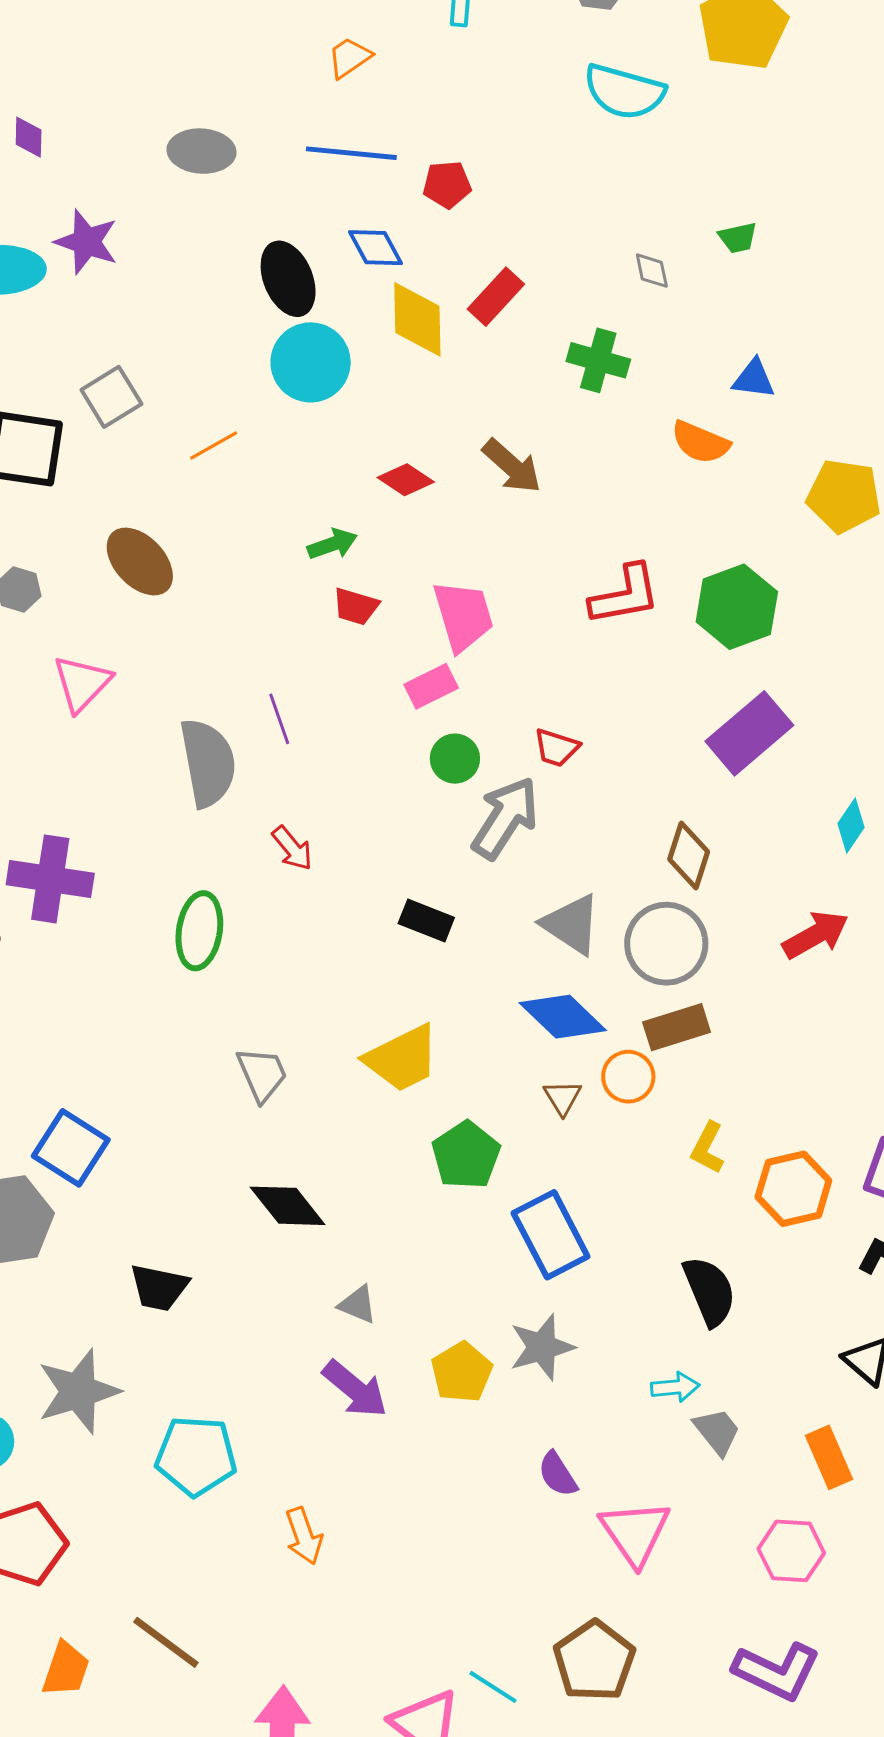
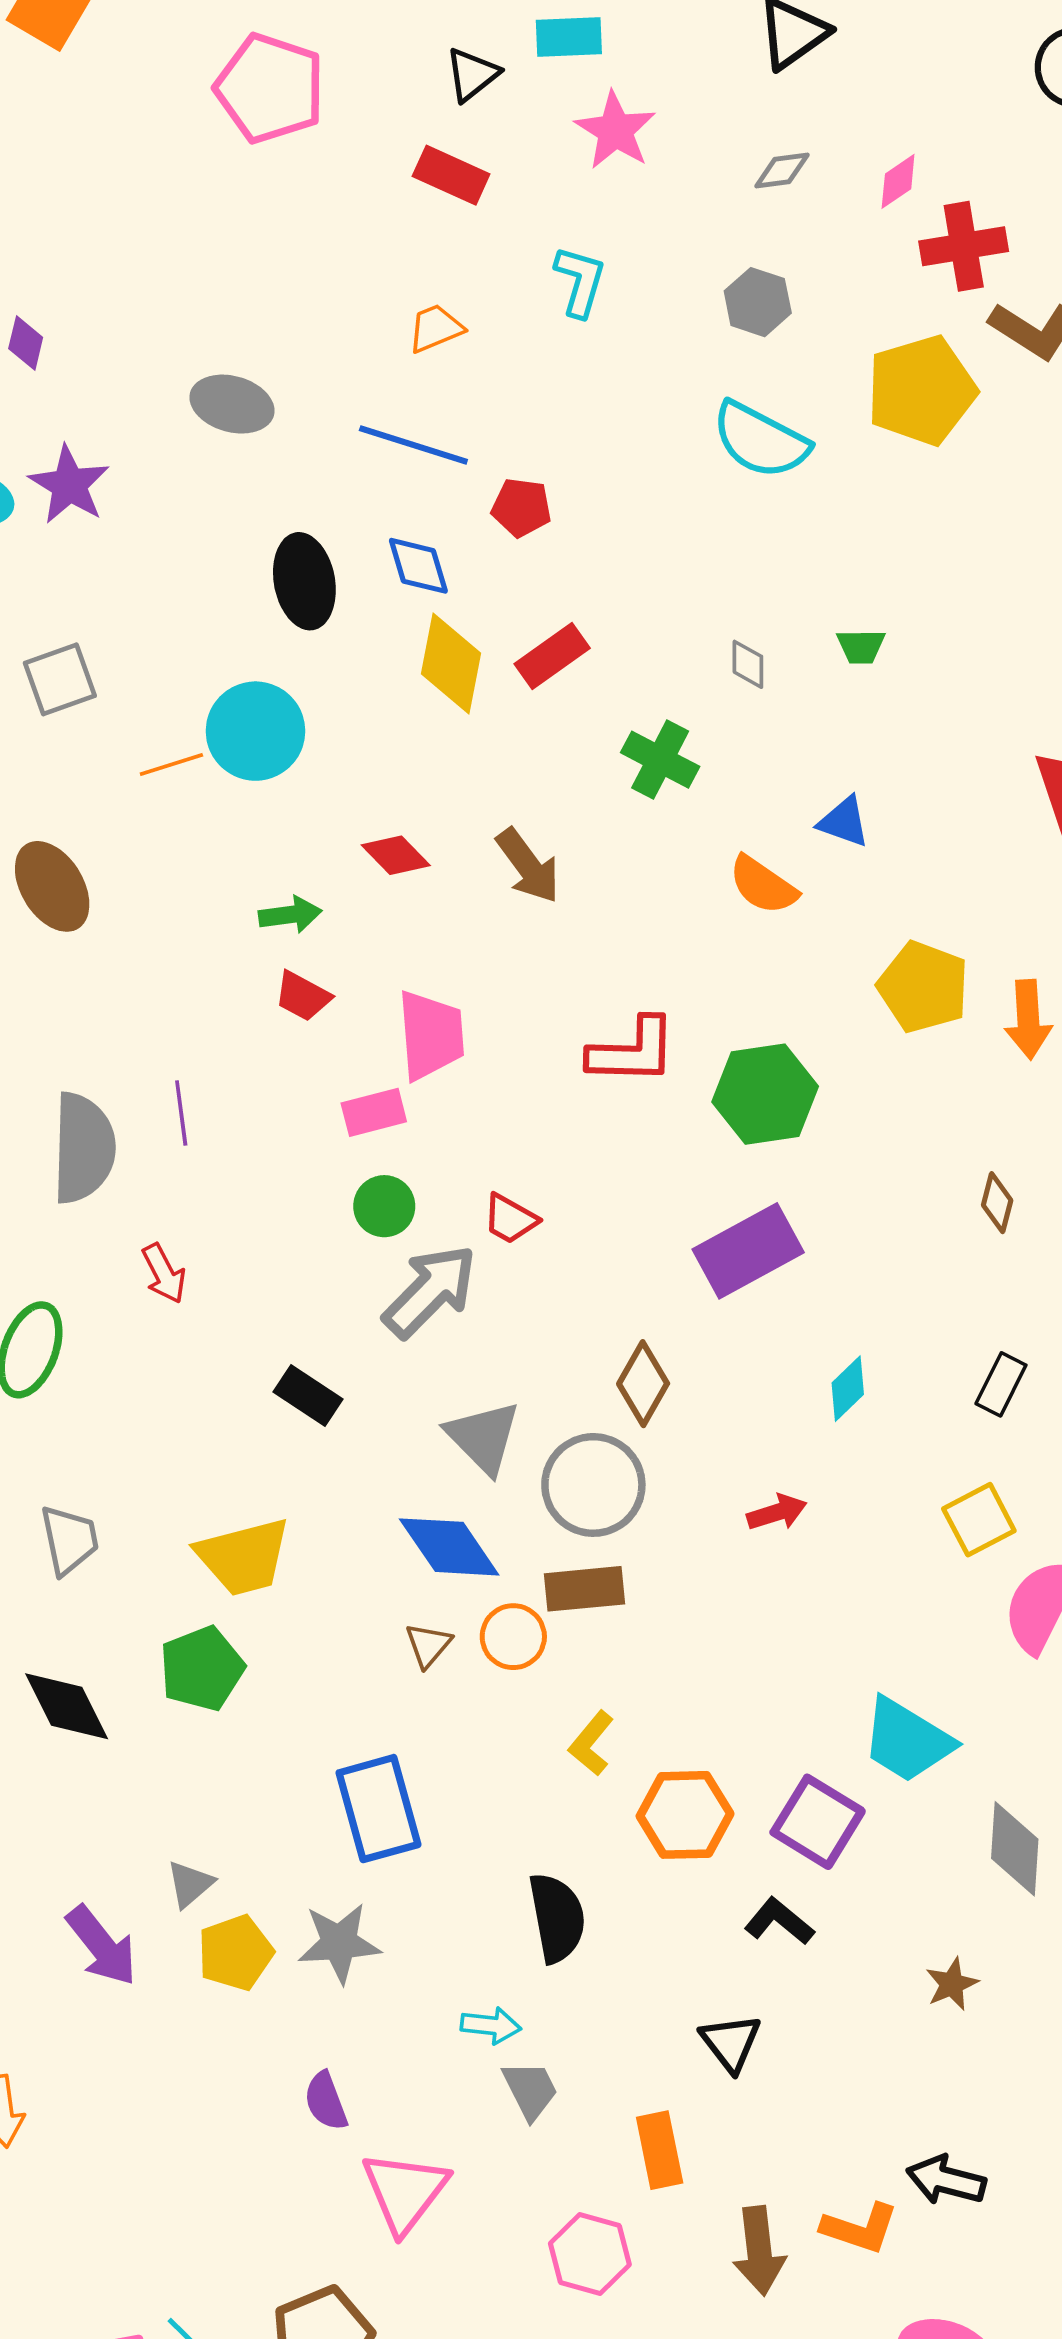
cyan circle: (311, 362) -> (255, 731), moved
red arrow: (816, 935) -> (777, 1512), size x0.7
green pentagon: (466, 1155) -> (202, 1669), moved
gray triangle: (358, 1305) -> (190, 1884), moved, turned 45

